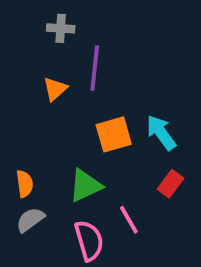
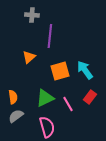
orange triangle: (55, 89) -> (29, 57), moved
pink line: (129, 220) -> (68, 104), moved

